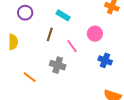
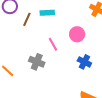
cyan rectangle: (63, 15) -> (47, 13), turned -40
brown line: (50, 34) -> (27, 19), moved

